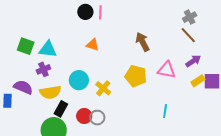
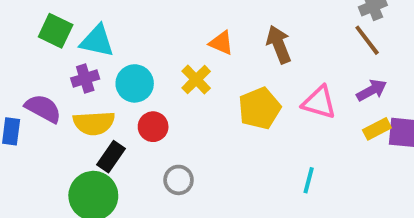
orange triangle: (93, 45) -> (221, 43), moved
yellow pentagon: (136, 76) -> (259, 108), turned 30
cyan circle: (79, 80) -> (135, 83), moved
yellow cross: (103, 88) -> (196, 80), moved
red circle: (84, 116) -> (153, 127), moved

